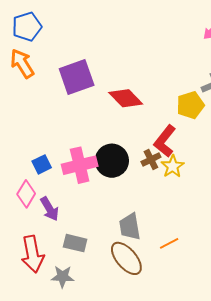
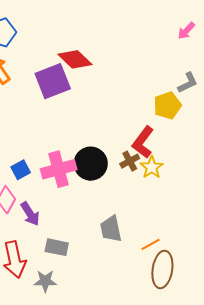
red diamond: (126, 98) -> (75, 59), moved
brown ellipse: (126, 258) -> (162, 269), moved, turned 51

